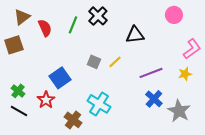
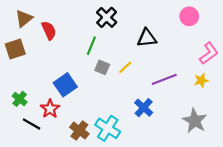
green line: (73, 25) -> (91, 46), moved
blue cross: (154, 99) -> (144, 108), moved
cyan cross: (99, 104) -> (108, 128), moved
black line: (19, 111) -> (32, 124), moved

